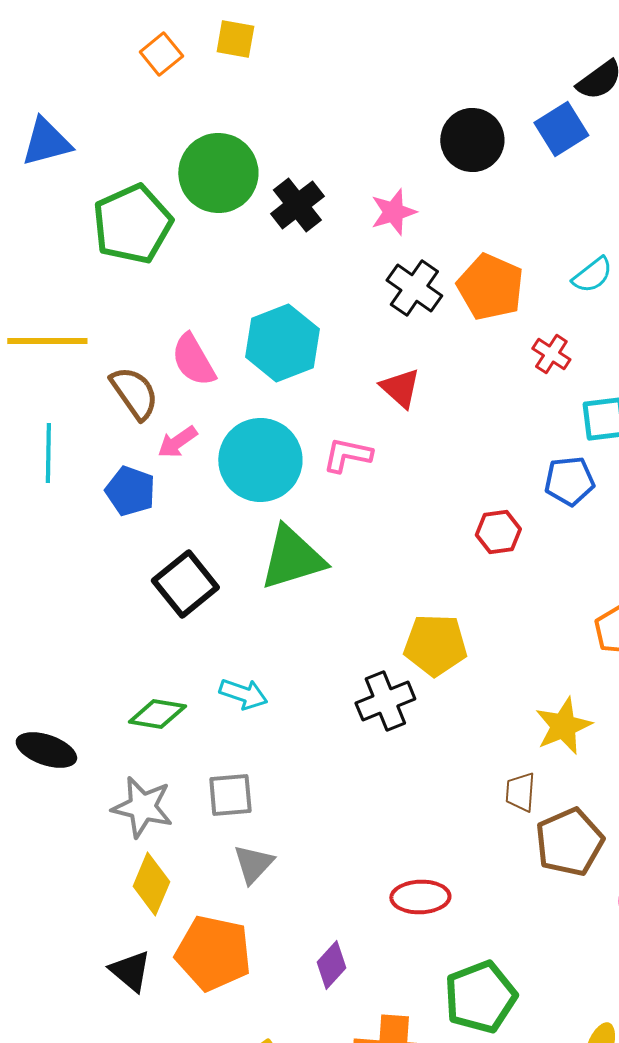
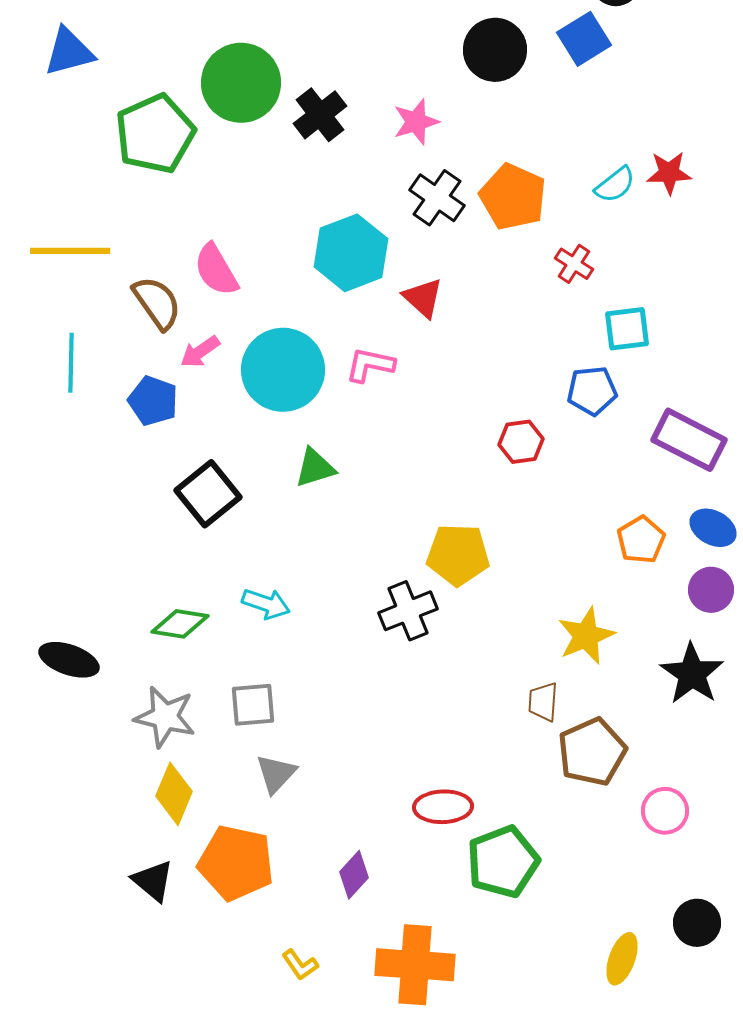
cyan hexagon: (282, 343) -> (351, 253), moved
green triangle: (292, 558) -> (315, 468), size x0.6
green pentagon: (480, 997) -> (503, 862), moved

